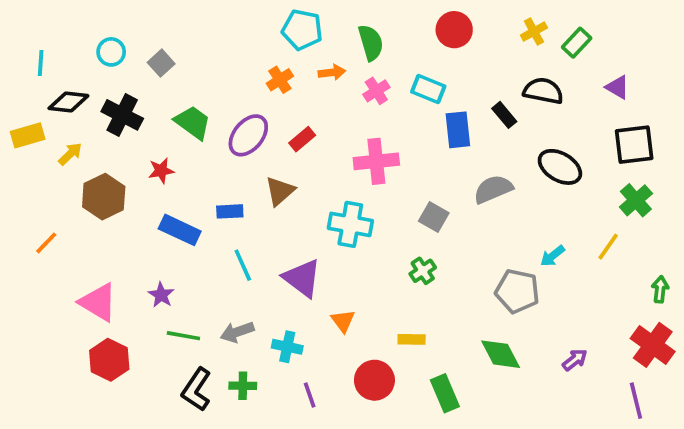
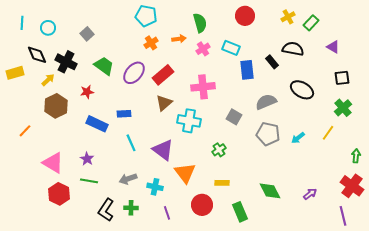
cyan pentagon: (302, 30) -> (146, 16), moved
cyan circle: (111, 52) -> (48, 28), moved
cyan line: (41, 63) -> (22, 23), moved
black diamond: (68, 102) -> (37, 55), turned 60
red rectangle: (302, 139) -> (163, 75), size x1.5
black square: (634, 145) -> (342, 78), size x0.7
yellow arrow: (70, 154) -> (48, 80), moved
brown triangle: (280, 191) -> (164, 103), moved
green cross: (423, 271) -> (219, 150), moved
gray pentagon: (517, 291) -> (268, 134), moved
orange triangle: (343, 321) -> (185, 173), size x1.6
green line: (183, 336) -> (89, 181), moved

